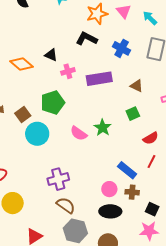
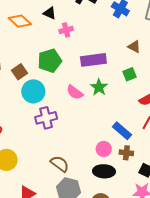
purple rectangle: (99, 79) -> (93, 60), moved
purple cross: (58, 179) -> (46, 118), moved

